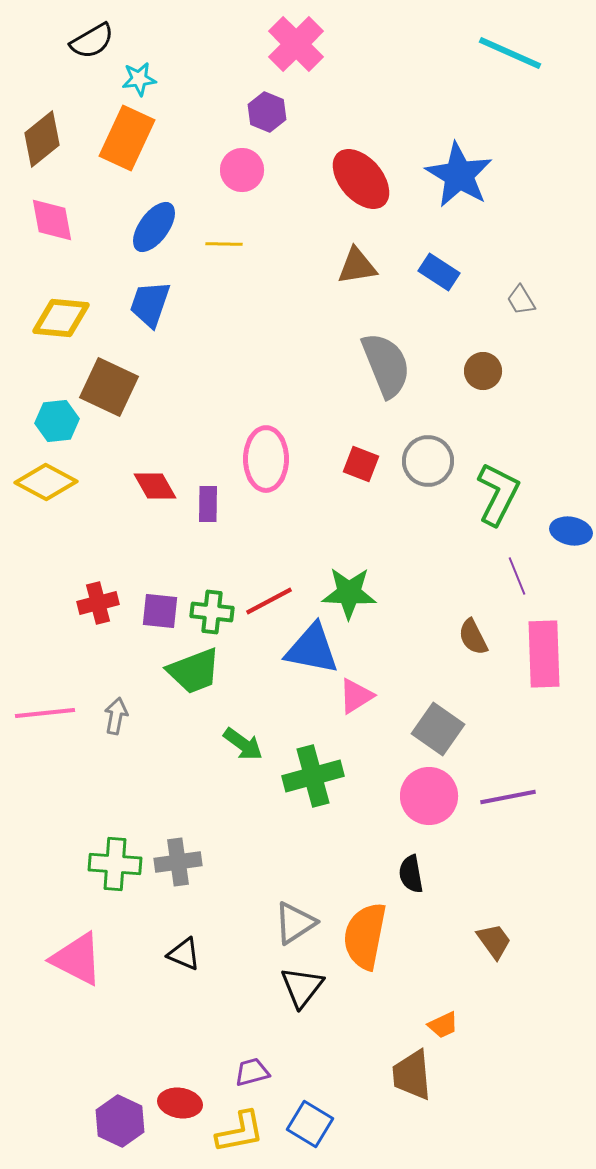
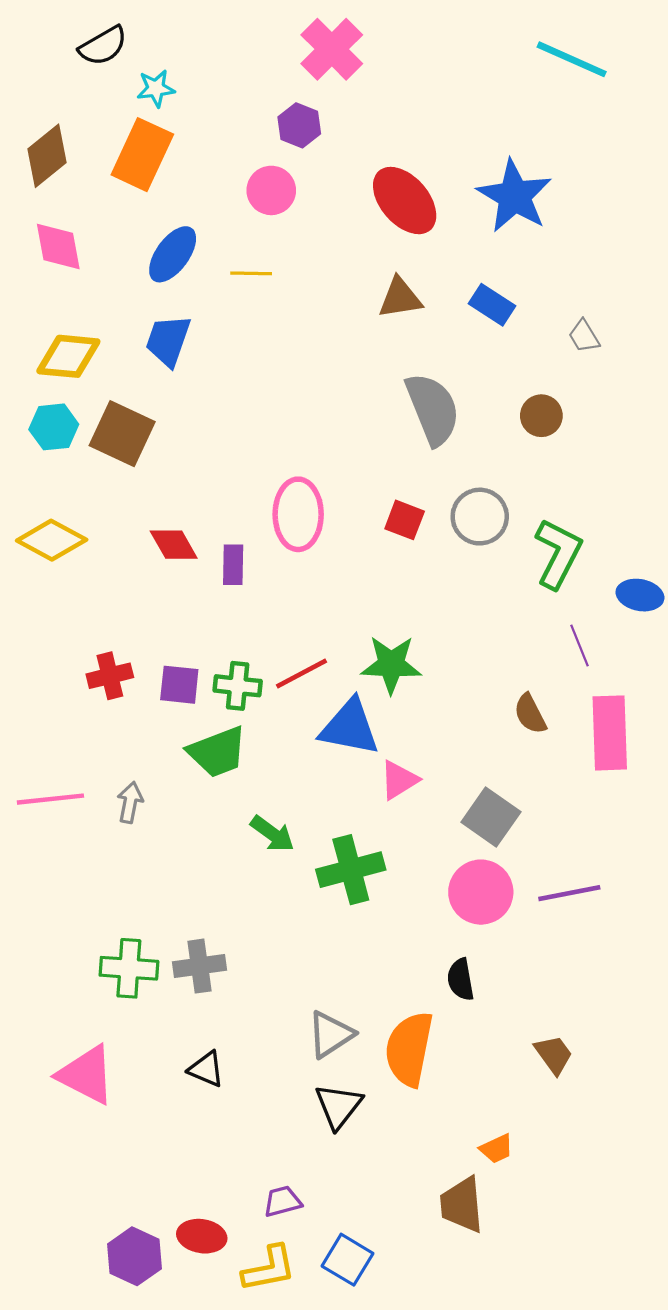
cyan hexagon: (57, 421) -> (54, 427), moved

